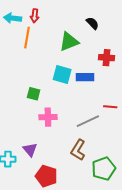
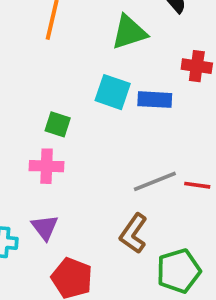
red line: (110, 107) -> (197, 185), moved
pink cross: (48, 117) -> (47, 166), moved

